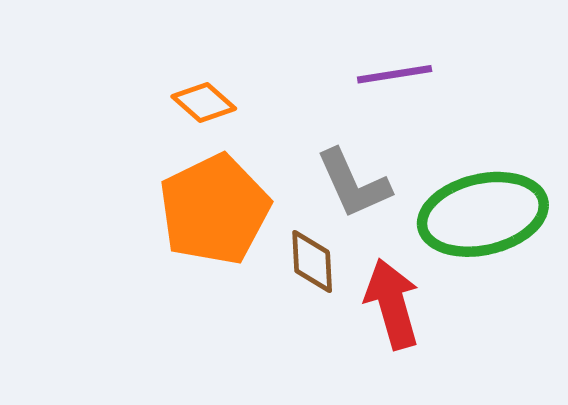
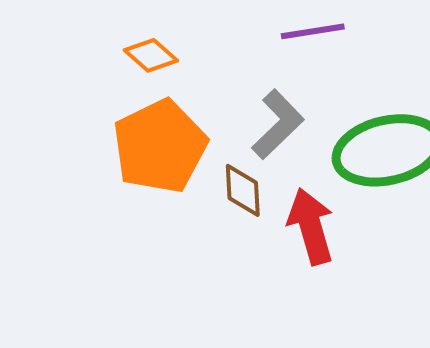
gray L-shape: (353, 184) -> (278, 124), turned -110

